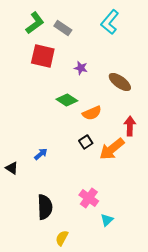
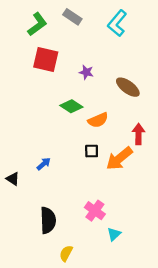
gray rectangle: (63, 28) -> (72, 17), moved
black square: (86, 142) -> (92, 151), turned 32

